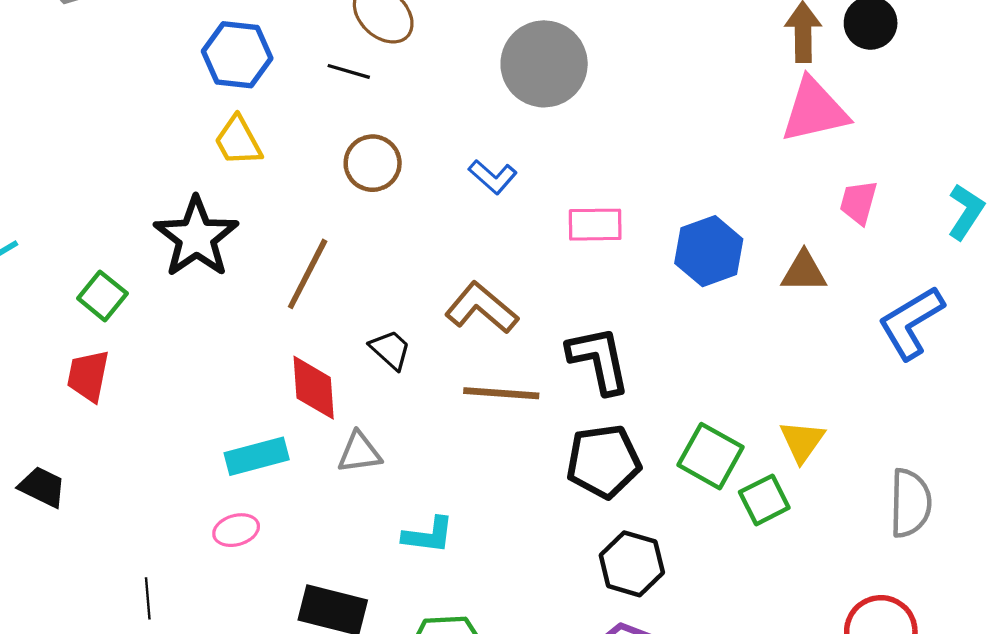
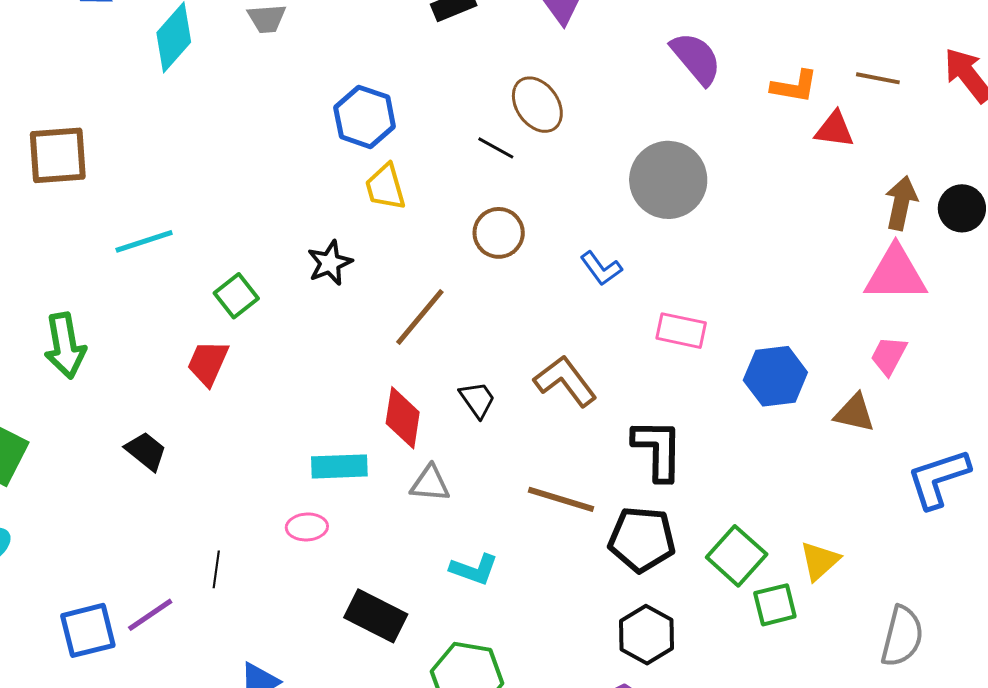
blue hexagon: (237, 55) -> (365, 117), moved
pink trapezoid: (858, 202) -> (889, 356), moved
black star: (196, 237) -> (330, 263), size x0.6
brown line: (501, 393) -> (561, 499), moved

